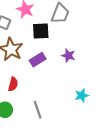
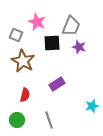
purple star: (68, 56) -> (79, 47), moved
purple rectangle: (38, 60) -> (57, 84), moved

